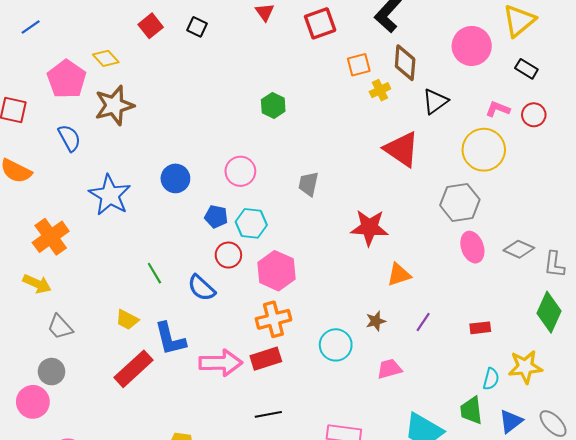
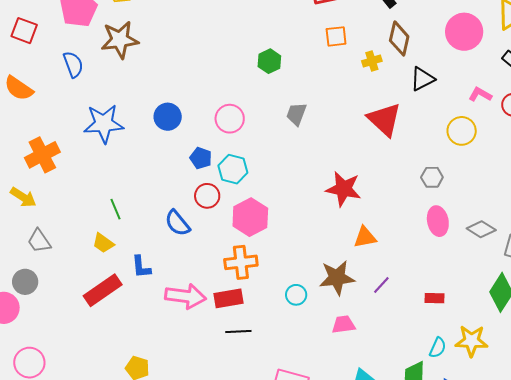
orange square: (359, 65) -> (336, 36), moved
yellow circle: (484, 150) -> (462, 131), size x0.7
gray trapezoid: (308, 184) -> (296, 114), moved
blue star: (110, 195) -> (104, 124), turned 30
gray hexagon: (460, 202) -> (432, 177), size x0.6
green line: (154, 273) -> (115, 209), moved
brown star: (376, 321) -> (337, 278), size x1.8
blue L-shape: (170, 339) -> (141, 267), size x0.7
cyan circle: (336, 345) -> (296, 295), size x0.7
black line: (268, 414) -> (238, 331), moved

